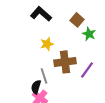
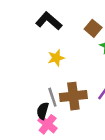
brown cross: (65, 62) -> (73, 96), moved

